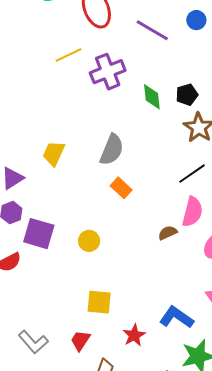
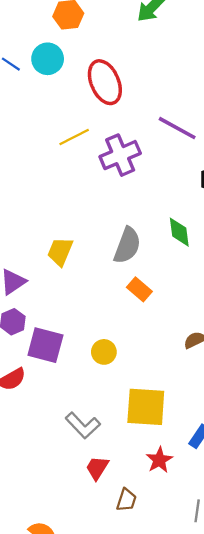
purple line: (152, 30) -> (177, 128), moved
green diamond: (152, 97) -> (179, 232), moved
yellow square: (99, 302) -> (146, 407), moved, size x1.4
gray L-shape: (33, 342) -> (83, 425), moved

